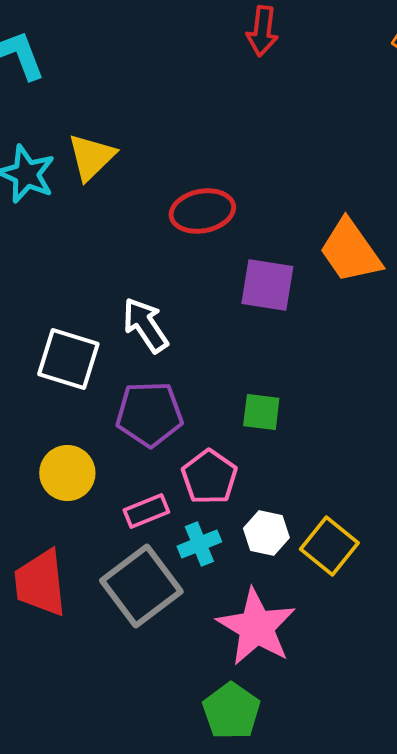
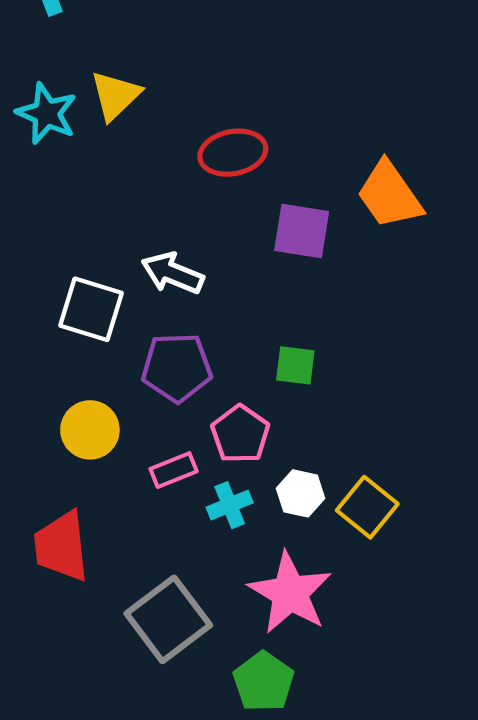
white arrow: (145, 325) -> (173, 273), turned -34
gray square: (141, 586) -> (168, 619), moved

